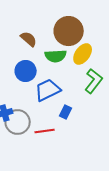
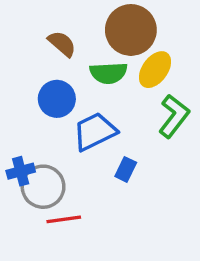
red line: (45, 131) -> (64, 219), moved

